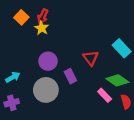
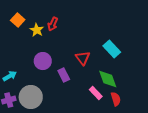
red arrow: (43, 16) -> (53, 24), moved
green diamond: (117, 80) -> (108, 79), turned 35
gray circle: (46, 90) -> (31, 97), moved

